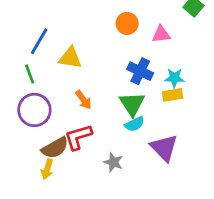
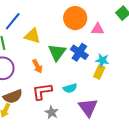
orange circle: (127, 23) -> (75, 18), size x1.5
yellow rectangle: (173, 95) -> (99, 72), turned -64
green triangle: (132, 104) -> (57, 52), moved
red L-shape: (78, 137) -> (42, 91), moved

